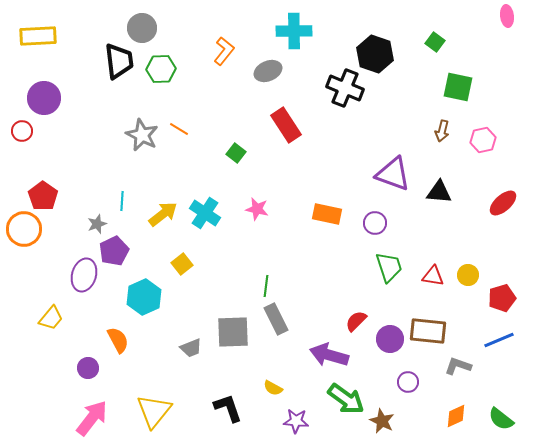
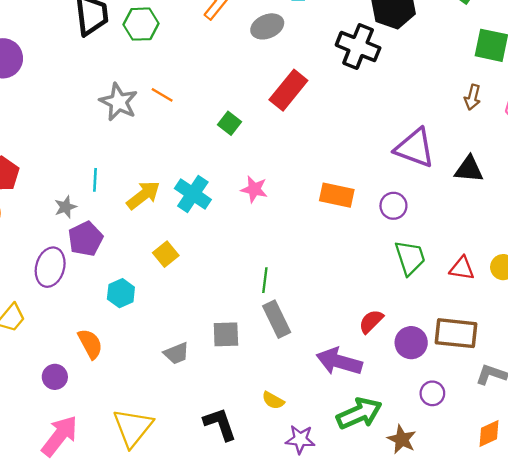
red rectangle: (286, 125) -> (288, 90), turned 72
cyan hexagon: (144, 297) -> (121, 293), size x0.7
gray square: (233, 332) -> (226, 334), size x0.7
green arrow: (346, 399) -> (359, 413), turned -60

